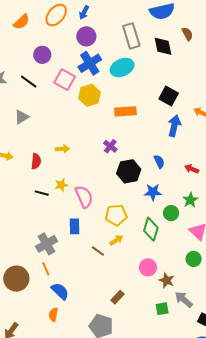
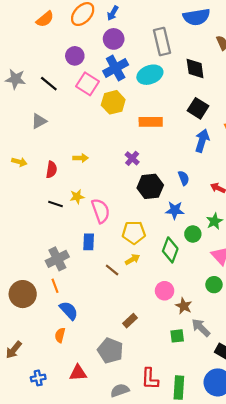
black diamond: (163, 46) -> (195, 69), moved
purple circle: (42, 55) -> (75, 56), moved

